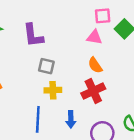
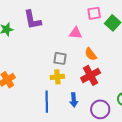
purple L-shape: (33, 35) -> (32, 20), moved
pink triangle: (94, 37) -> (76, 33), moved
gray square: (46, 66) -> (60, 58), moved

